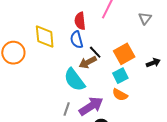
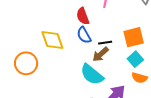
black line: (95, 52) -> (105, 43), turned -40
orange square: (124, 54) -> (134, 37), turned 30

